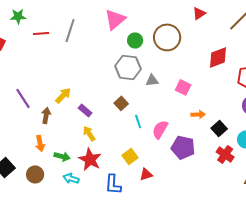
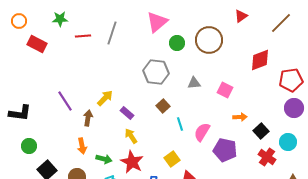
gray hexagon: (128, 67) -> (156, 72), moved

